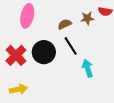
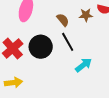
brown semicircle: (65, 24) -> (63, 20), turned 72
cyan arrow: (88, 68) -> (84, 65), turned 66

